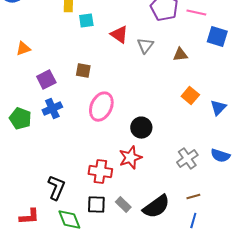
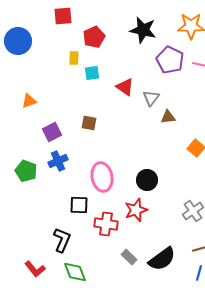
brown triangle: (180, 55) -> (168, 117), moved
pink ellipse: (101, 107) -> (102, 177), moved, turned -36
black square: (96, 205) -> (79, 205), moved
red L-shape: (29, 217) -> (35, 269), turned 55

